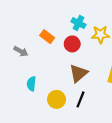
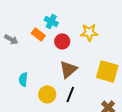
cyan cross: (78, 23) -> (51, 21), moved
gray arrow: (21, 51) -> (11, 39), moved

